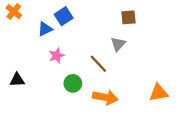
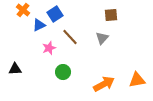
orange cross: (14, 12) -> (23, 10), moved
brown line: (98, 64) -> (70, 37), moved
orange arrow: (105, 97) -> (104, 84), moved, turned -40

